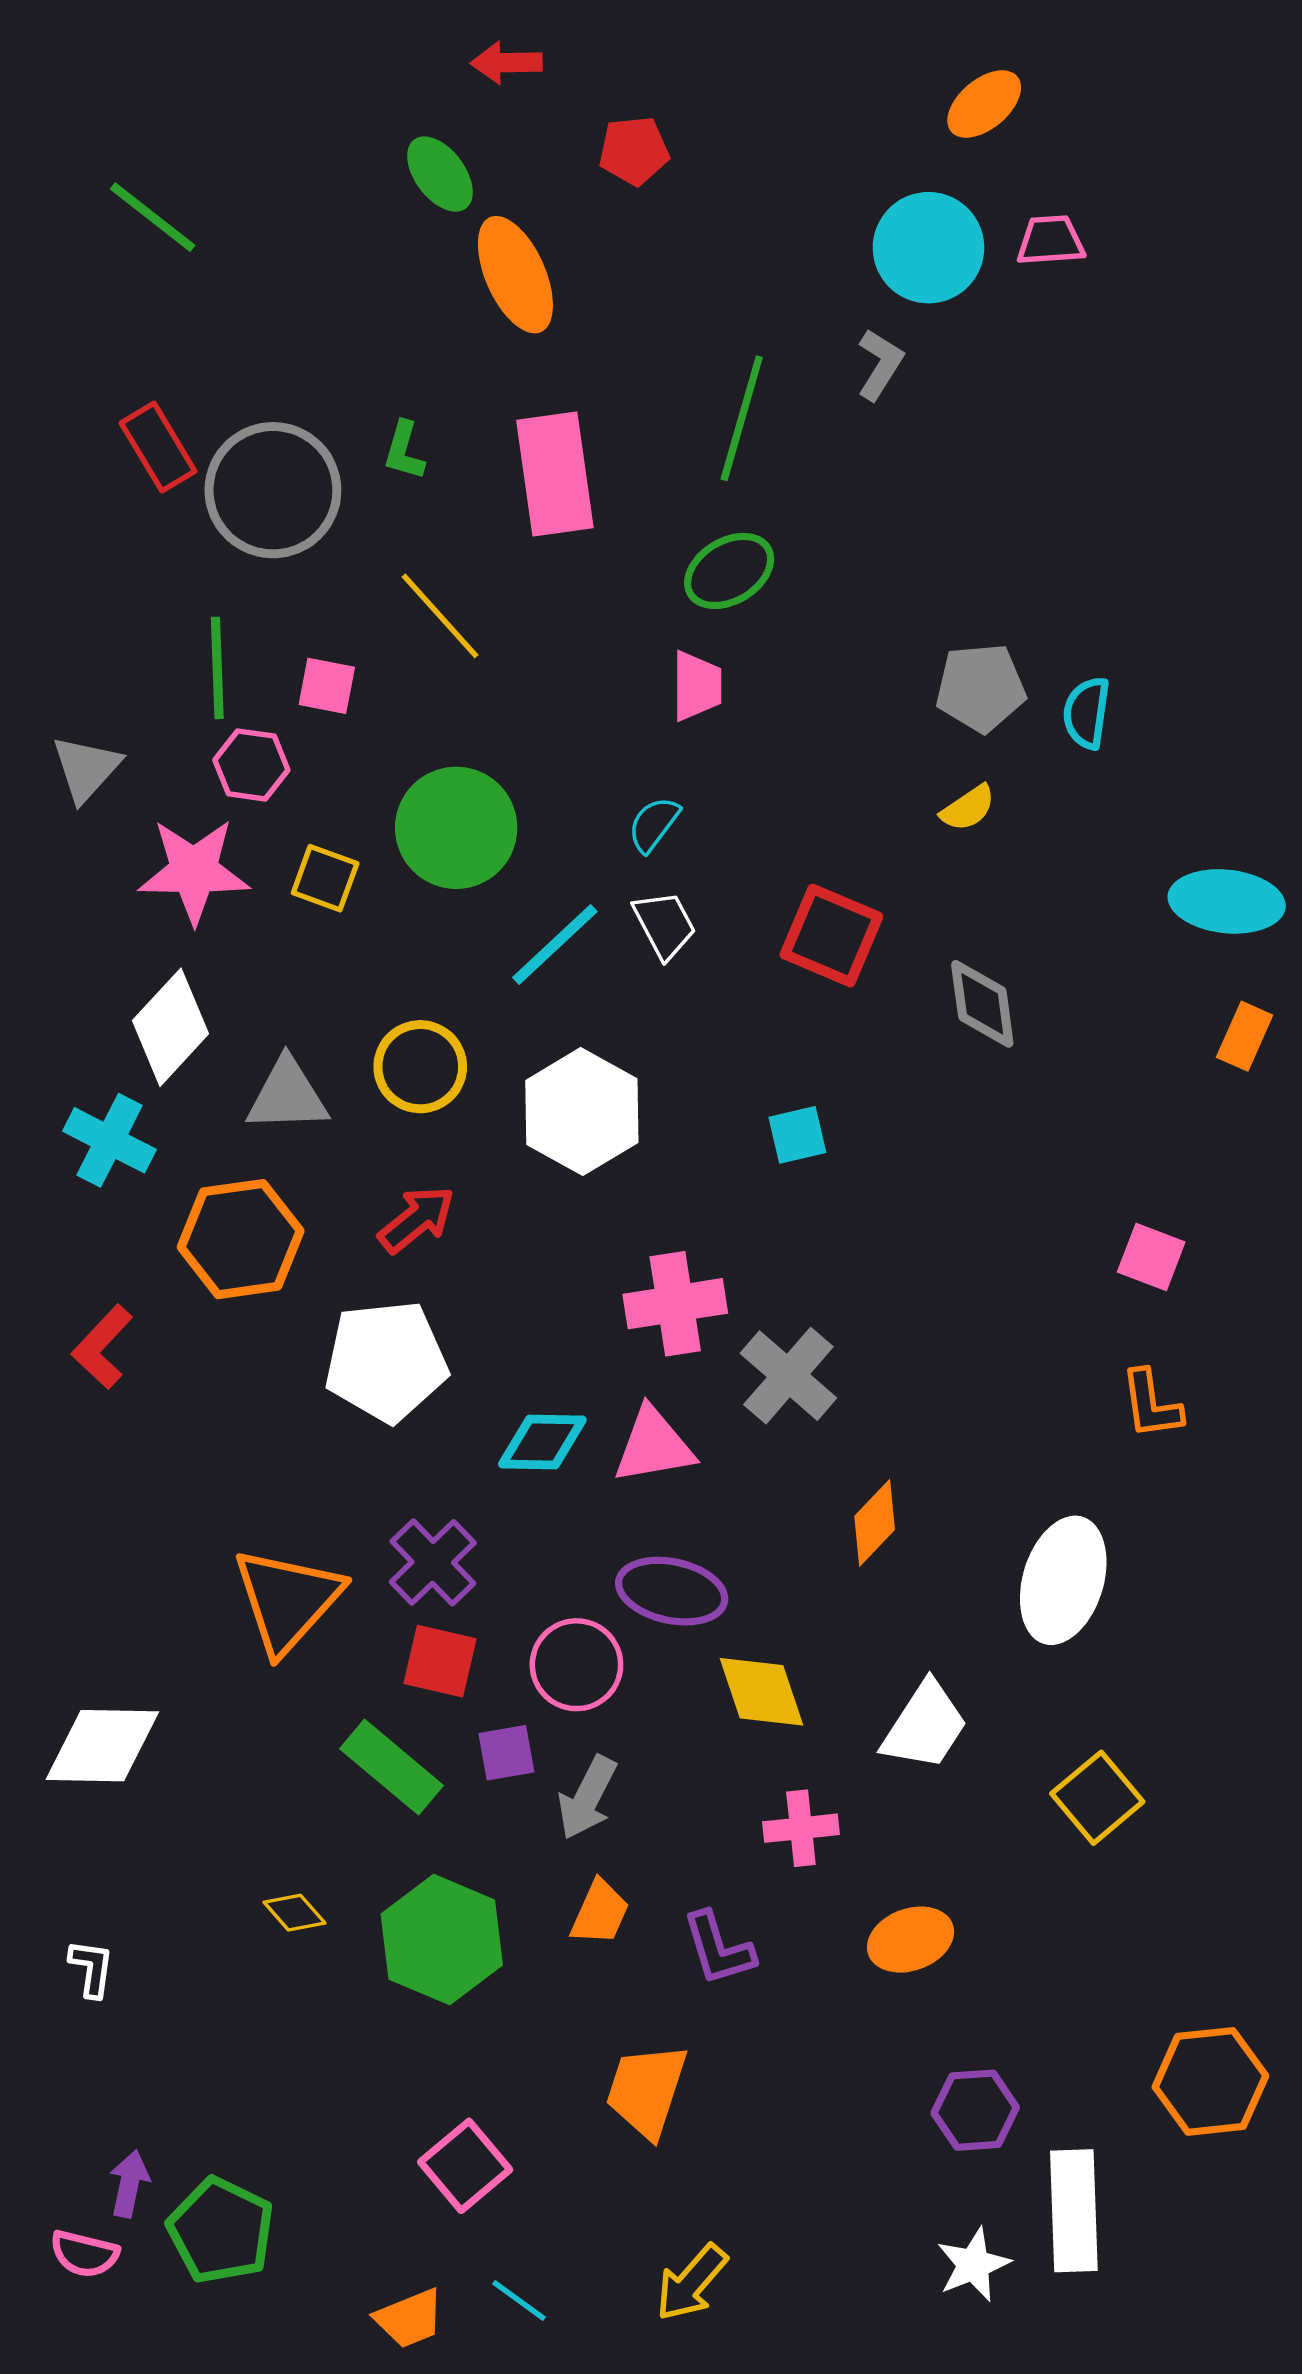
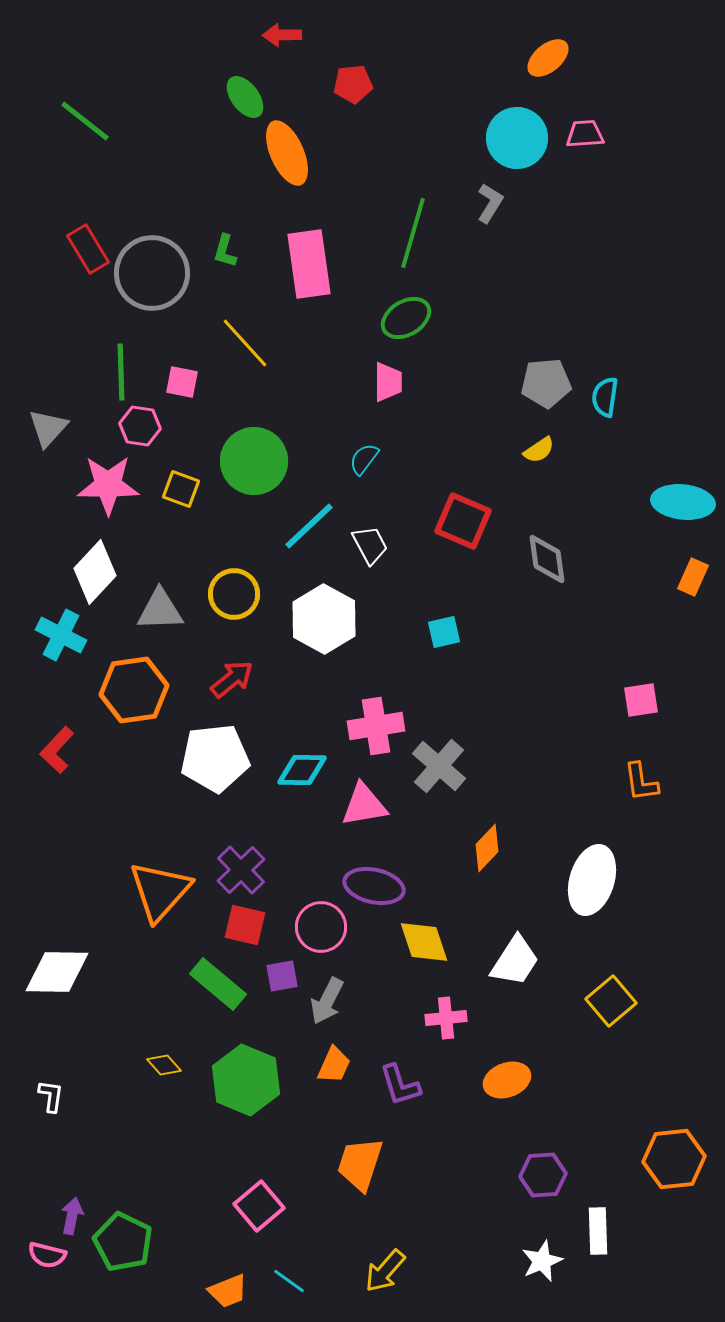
white trapezoid: (664, 925) -> (370, 545), moved
pink square: (1151, 1257) -> (641, 700), turned -30
cyan diamond: (542, 1442) -> (302, 770), moved
white rectangle: (1074, 2211) -> (598, 1231), size x0.7

